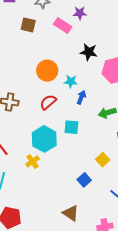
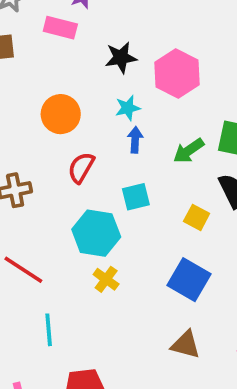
cyan star: (71, 81) -> (128, 108), moved
yellow square: (103, 160) -> (197, 217), moved
yellow cross: (32, 161) -> (106, 279), moved
blue square: (84, 180) -> (189, 280), size x1.6

